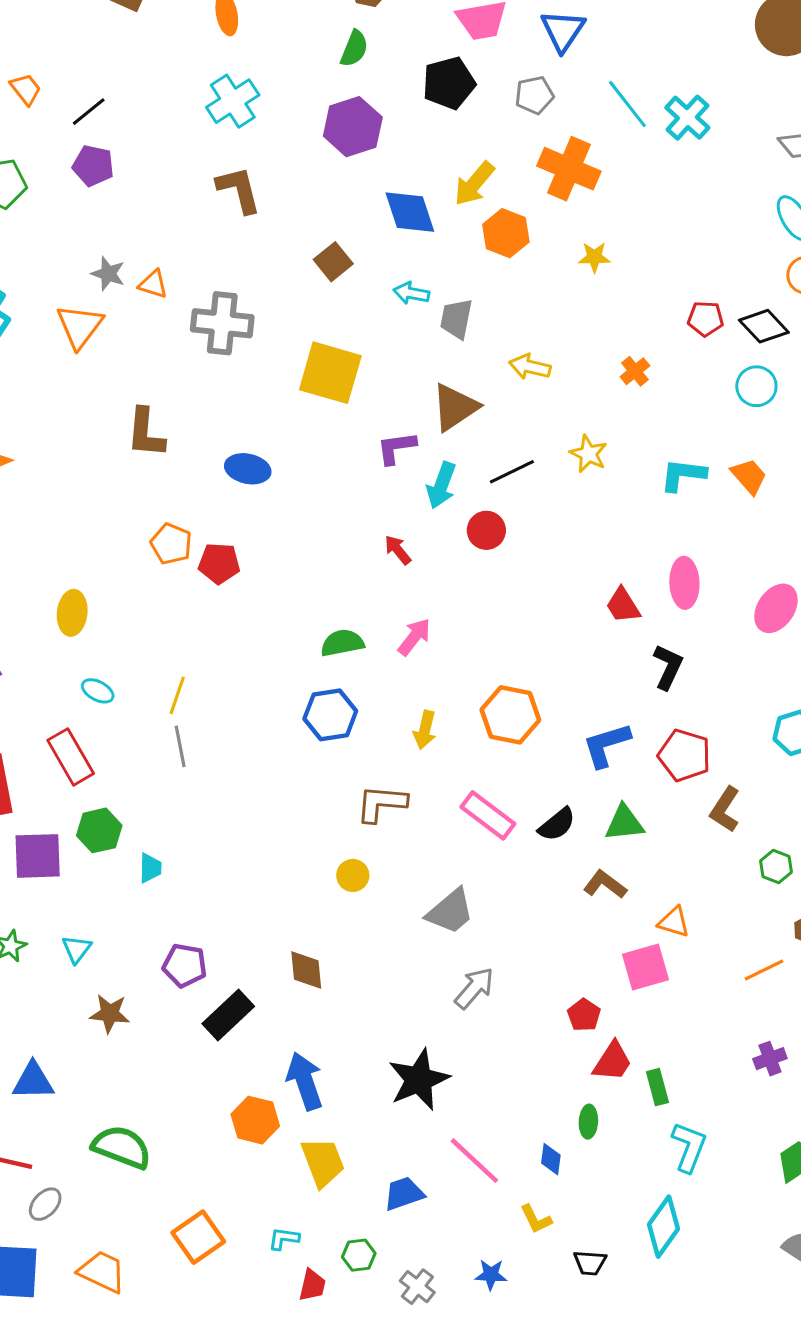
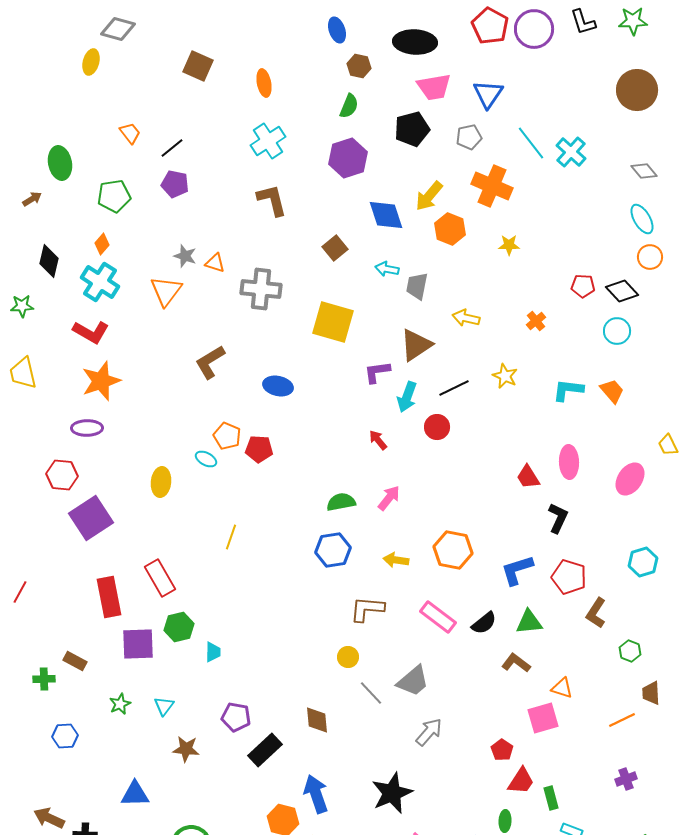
brown L-shape: (146, 433) -> (210, 362), turned 54
cyan ellipse: (98, 691) -> (206, 459), moved
yellow arrow: (425, 730) -> (396, 560), turned 85
gray line: (180, 746) -> (371, 693), moved, turned -32

